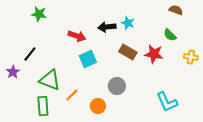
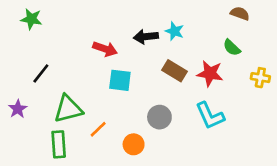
green star: (39, 14) -> (31, 19), moved
cyan square: (88, 59) -> (120, 80), turned 30
purple star: (13, 72) -> (18, 109), moved
green triangle: (50, 80) -> (68, 109), turned -35
cyan L-shape: (167, 102) -> (210, 116), moved

